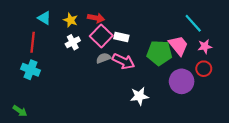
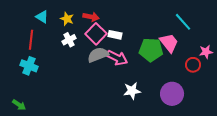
pink star: (205, 46) -> (206, 52), moved
gray semicircle: (103, 58) -> (98, 55), size x1.5
purple circle: (182, 81) -> (172, 94), moved

